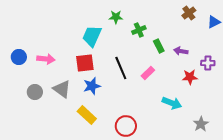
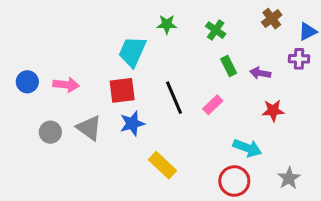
green cross: (139, 30) -> (216, 30), moved, turned -32
purple cross: (208, 63) -> (299, 59), moved
yellow rectangle: (87, 115) -> (162, 165), moved
red circle: (126, 126) -> (234, 181), moved

